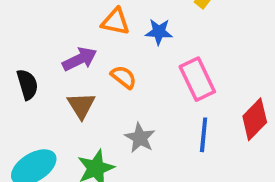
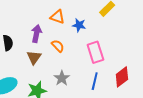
purple arrow: (80, 59) -> (36, 34), turned -60

